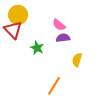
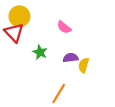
purple semicircle: (63, 38) -> (71, 58), moved

